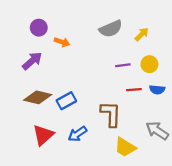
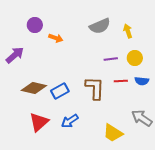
yellow arrow: (142, 34) -> (128, 31), turned -64
purple arrow: (32, 61) -> (15, 55), moved
brown L-shape: (111, 114) -> (95, 88), moved

